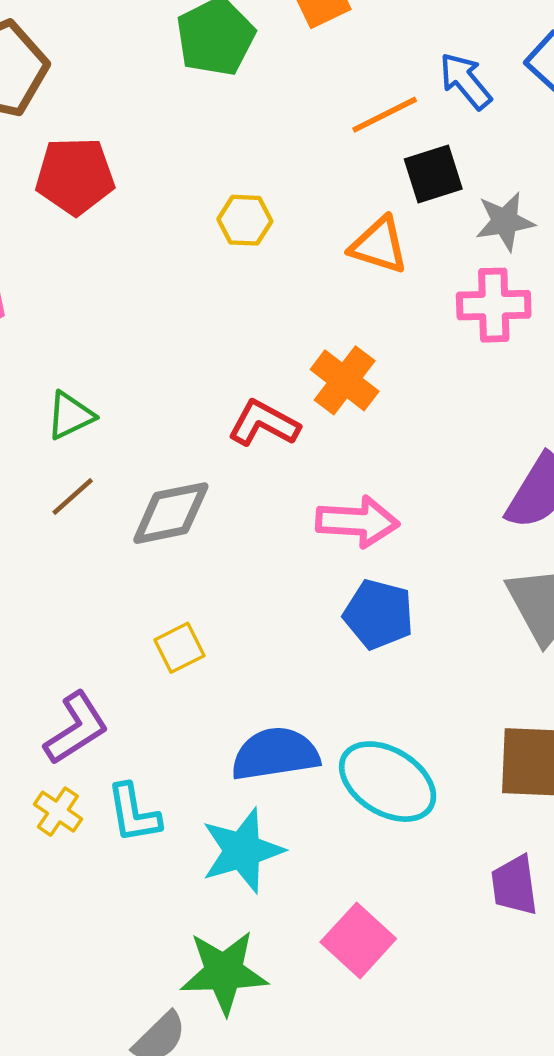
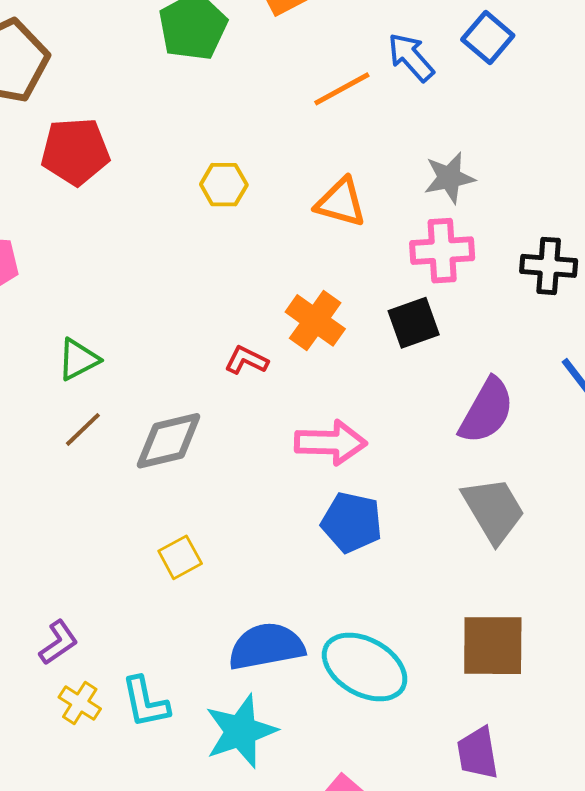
black square: (433, 174) -> (414, 323), moved
red L-shape: (264, 423) -> (246, 360), size x0.7
purple L-shape: (76, 728) -> (58, 642), moved, size x0.7

